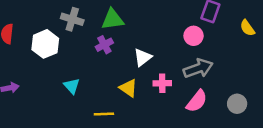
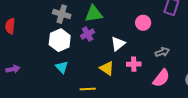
pink circle: (194, 36) -> (143, 23), moved
white hexagon: (45, 44) -> (60, 40), moved
gray arrow: (198, 68) -> (162, 52), size x0.6

